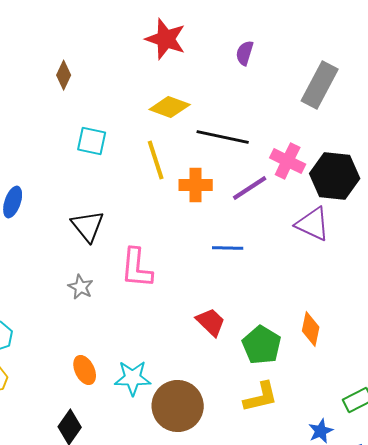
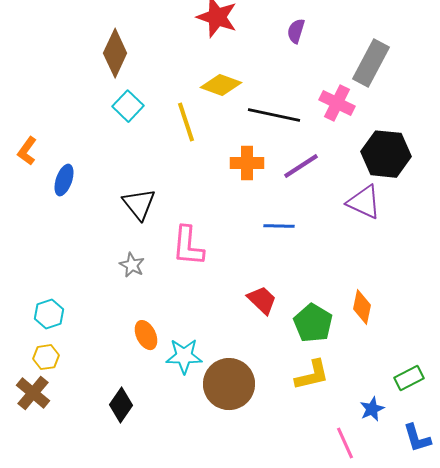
brown diamond: (64, 75) -> (115, 53), size x1.6
cyan square: (92, 141) -> (128, 106), moved, turned 32
yellow line: (156, 160) -> (186, 122), moved
pink cross: (288, 161) -> (337, 103), moved
orange ellipse: (85, 370) -> (146, 335), moved

